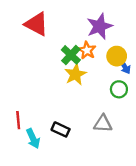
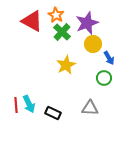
orange star: (87, 50) -> (56, 15), moved
green cross: (71, 55) -> (62, 32), moved
yellow circle: (117, 56) -> (93, 44), moved
cyan arrow: (33, 139) -> (29, 104), moved

